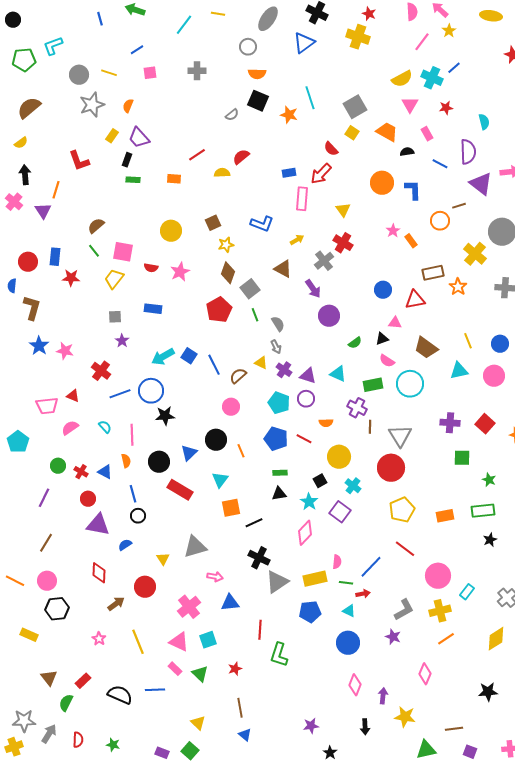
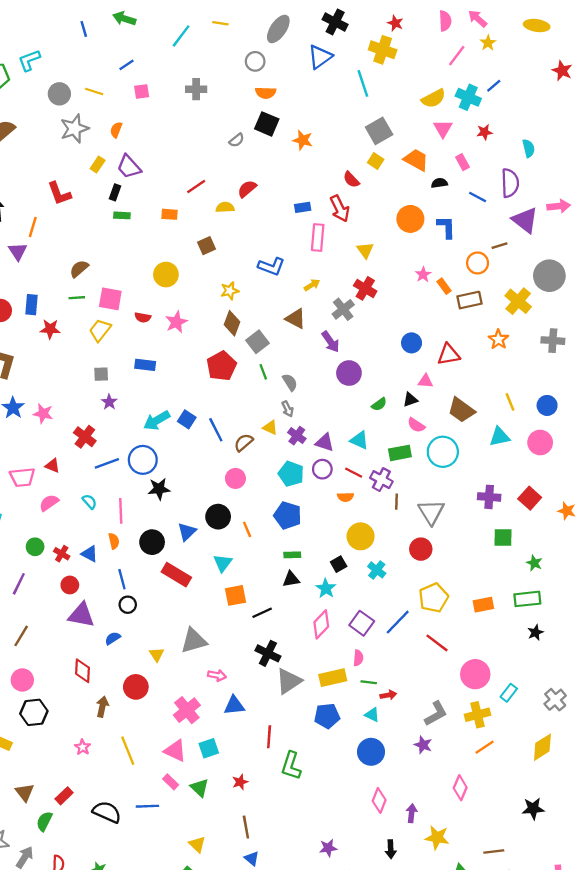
cyan line: (310, 98) -> (363, 83), moved
red arrow: (321, 174) -> (340, 209), turned -70
brown square: (213, 223) -> (206, 246), moved
green line: (94, 251) -> (77, 298), turned -56
brown rectangle: (433, 273) -> (469, 300), moved
red line: (304, 439) -> (354, 473), moved
red circle: (391, 468) -> (421, 549), size x0.7
purple square: (340, 512) -> (362, 623), moved
blue line: (371, 567) -> (398, 622), moved
brown arrow: (116, 604) -> (102, 707), turned -42

